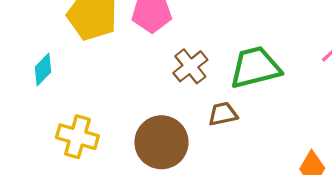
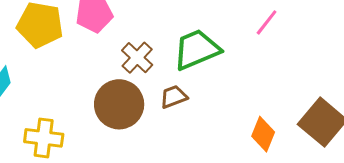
brown circle: (161, 142) -> (119, 104), moved

